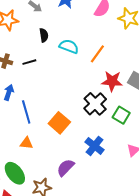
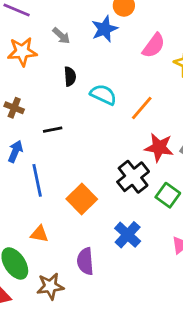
black line: (29, 62) -> (53, 130), moved
orange triangle: (26, 143) -> (39, 234), moved
purple semicircle: (66, 168) -> (85, 261), turned -54

